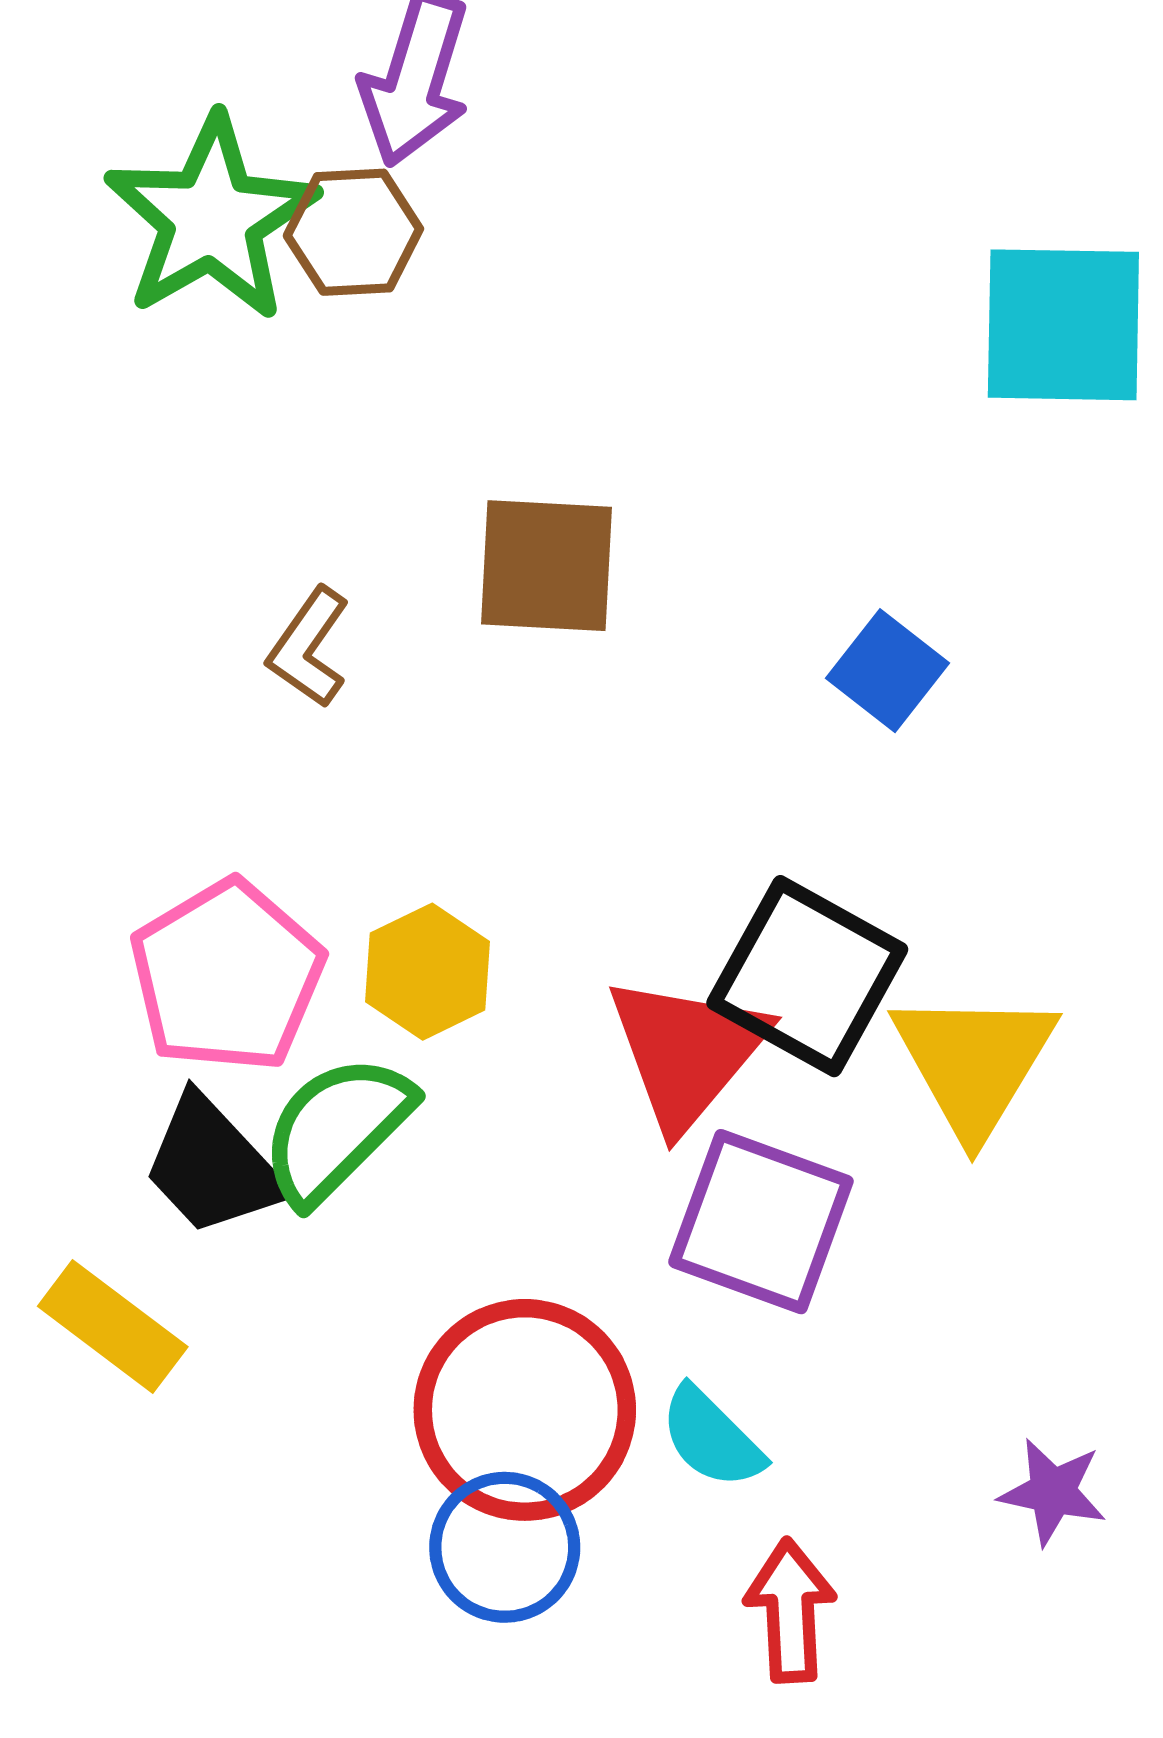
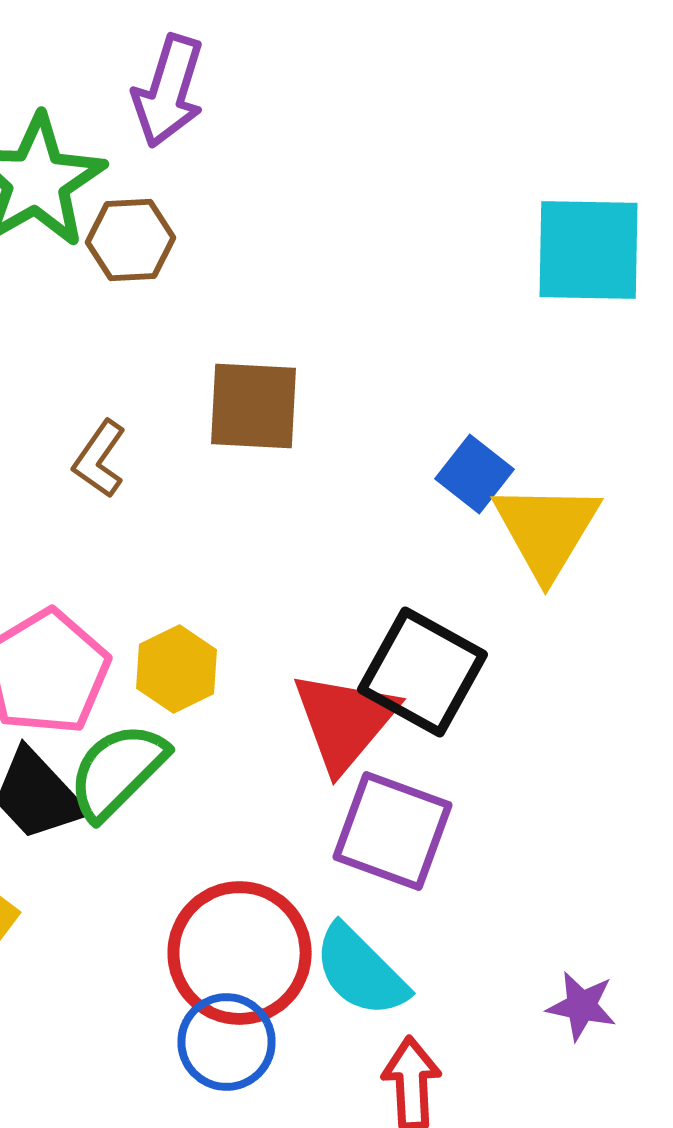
brown hexagon: (353, 232) -> (130, 240), moved
yellow triangle: (974, 1063) -> (546, 530), moved
cyan semicircle: (712, 1438) -> (360, 971), size x1.4

